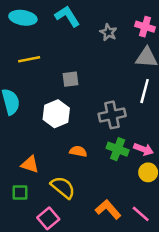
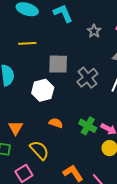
gray square: (70, 79) -> (58, 64), size x1.5
gray cross: (112, 115) -> (87, 78), moved, turned -35
orange triangle: (30, 164) -> (16, 128), turned 35

